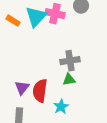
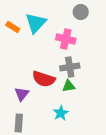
pink cross: (55, 14) -> (66, 39), moved
red semicircle: (40, 91) -> (44, 79), moved, turned -80

